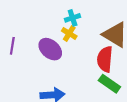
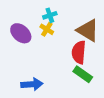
purple ellipse: (50, 49) -> (21, 33), moved

